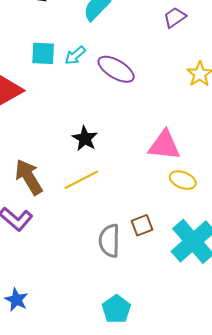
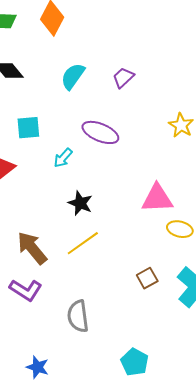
purple trapezoid: (175, 17) -> (123, 78), moved
cyan arrow: (75, 55) -> (63, 158), moved
gray semicircle: (109, 241) -> (78, 316), moved

